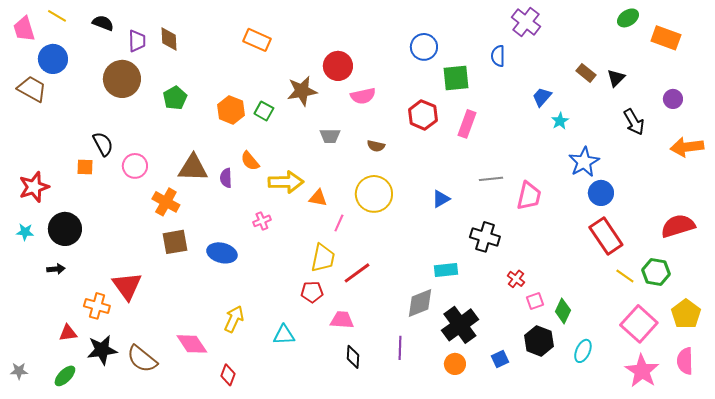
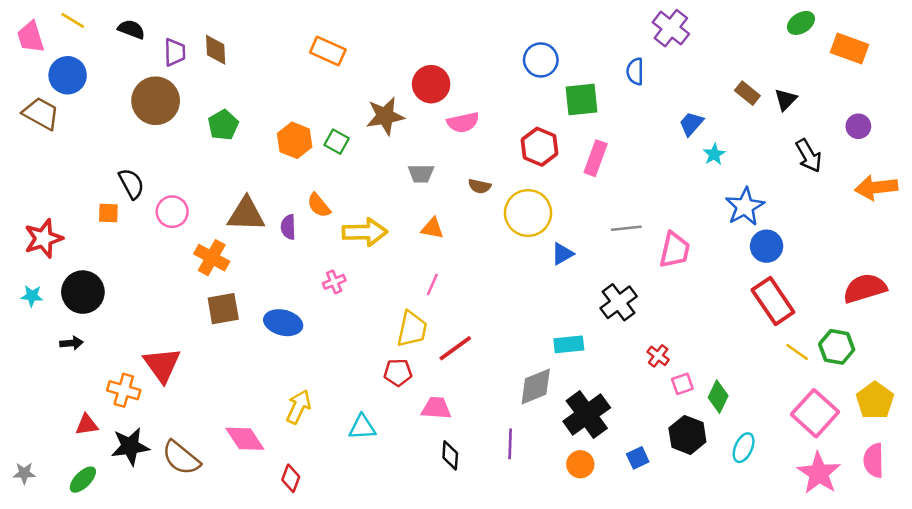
yellow circle: (374, 194) -> (528, 213), moved
orange triangle: (318, 198) -> (432, 228), moved
black cross: (485, 237) -> (619, 302), turned 36

